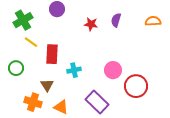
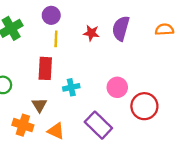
purple semicircle: (116, 20) -> (121, 28), size x1.5
yellow line: (31, 42) -> (56, 39), moved, turned 56

